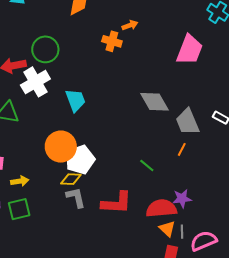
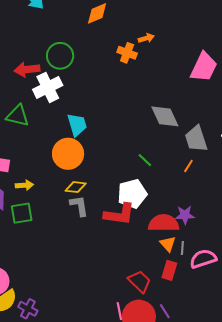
cyan trapezoid: (75, 100) -> (77, 125), moved
white pentagon: (80, 160) -> (132, 194), moved
green line: (147, 165) -> (145, 160), moved

